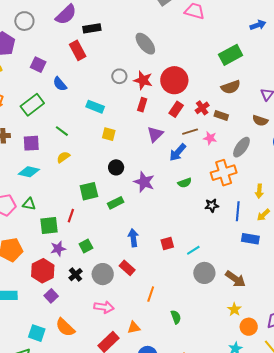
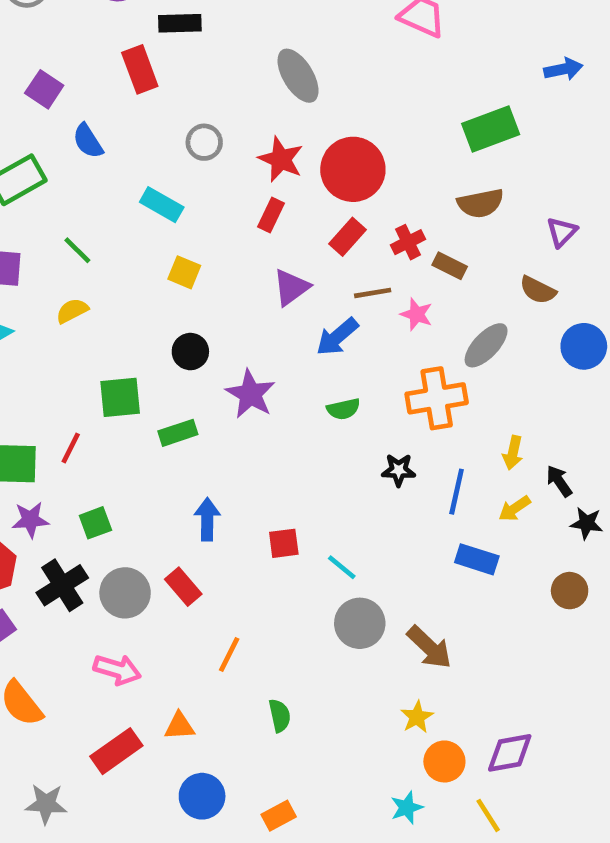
gray circle: (119, 76) -> (204, 142), moved
cyan line: (193, 250) -> (342, 567), turned 64
black cross: (76, 275) -> (62, 585), size x1.5

